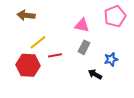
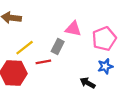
pink pentagon: (115, 16) -> (104, 39), moved
gray rectangle: (84, 47) -> (58, 46), moved

